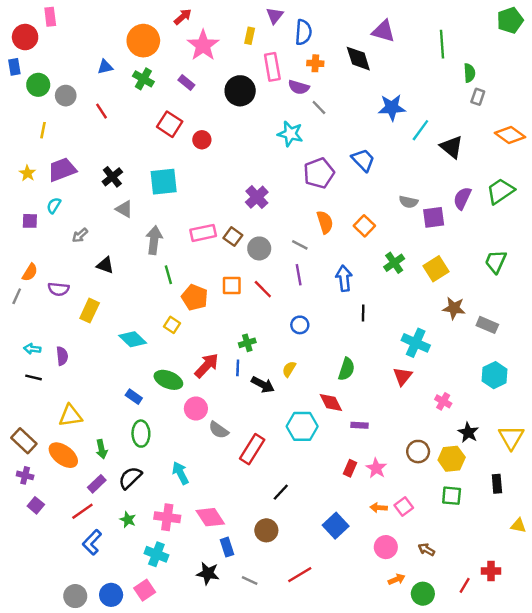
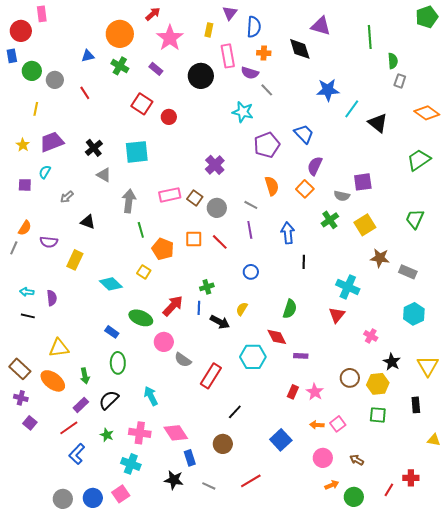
purple semicircle: (462, 198) -> (315, 166), moved
gray semicircle: (409, 202) -> (342, 196), moved

